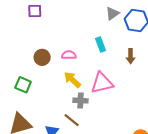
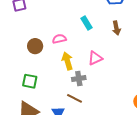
yellow arrow: (72, 80) -> (67, 61), turned 42
pink triangle: (102, 83) -> (95, 58), size x0.7
green square: (23, 85) -> (30, 81), moved

